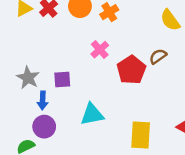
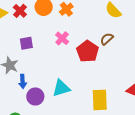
purple square: (62, 80) -> (26, 43), moved
purple circle: (44, 127) -> (35, 97), moved

